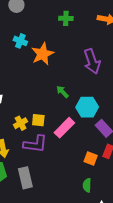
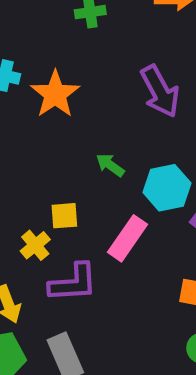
yellow square: (38, 120) -> (64, 216), moved

